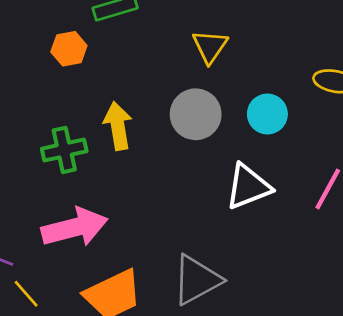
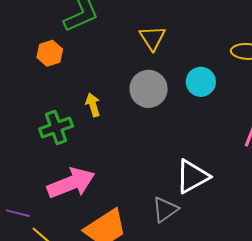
yellow arrow: (118, 126) -> (93, 105), size x0.7
white triangle: (248, 187) -> (192, 177), moved
gray triangle: (197, 280) -> (165, 210), size x0.7

